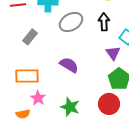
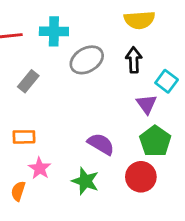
purple semicircle: (69, 65) -> (101, 144), moved
orange rectangle: (27, 76) -> (24, 137), size x0.7
orange semicircle: (23, 114) -> (18, 191), turned 120

